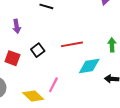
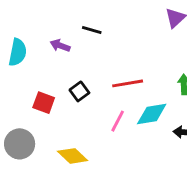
purple arrow: (17, 26) -> (60, 46), moved, turned 120
pink line: (53, 85) -> (118, 121), moved

